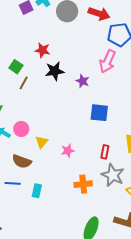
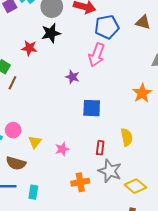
black star: (55, 71) -> (51, 33), moved

